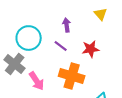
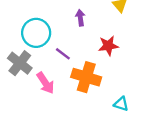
purple line: (61, 46) -> (63, 54), moved

